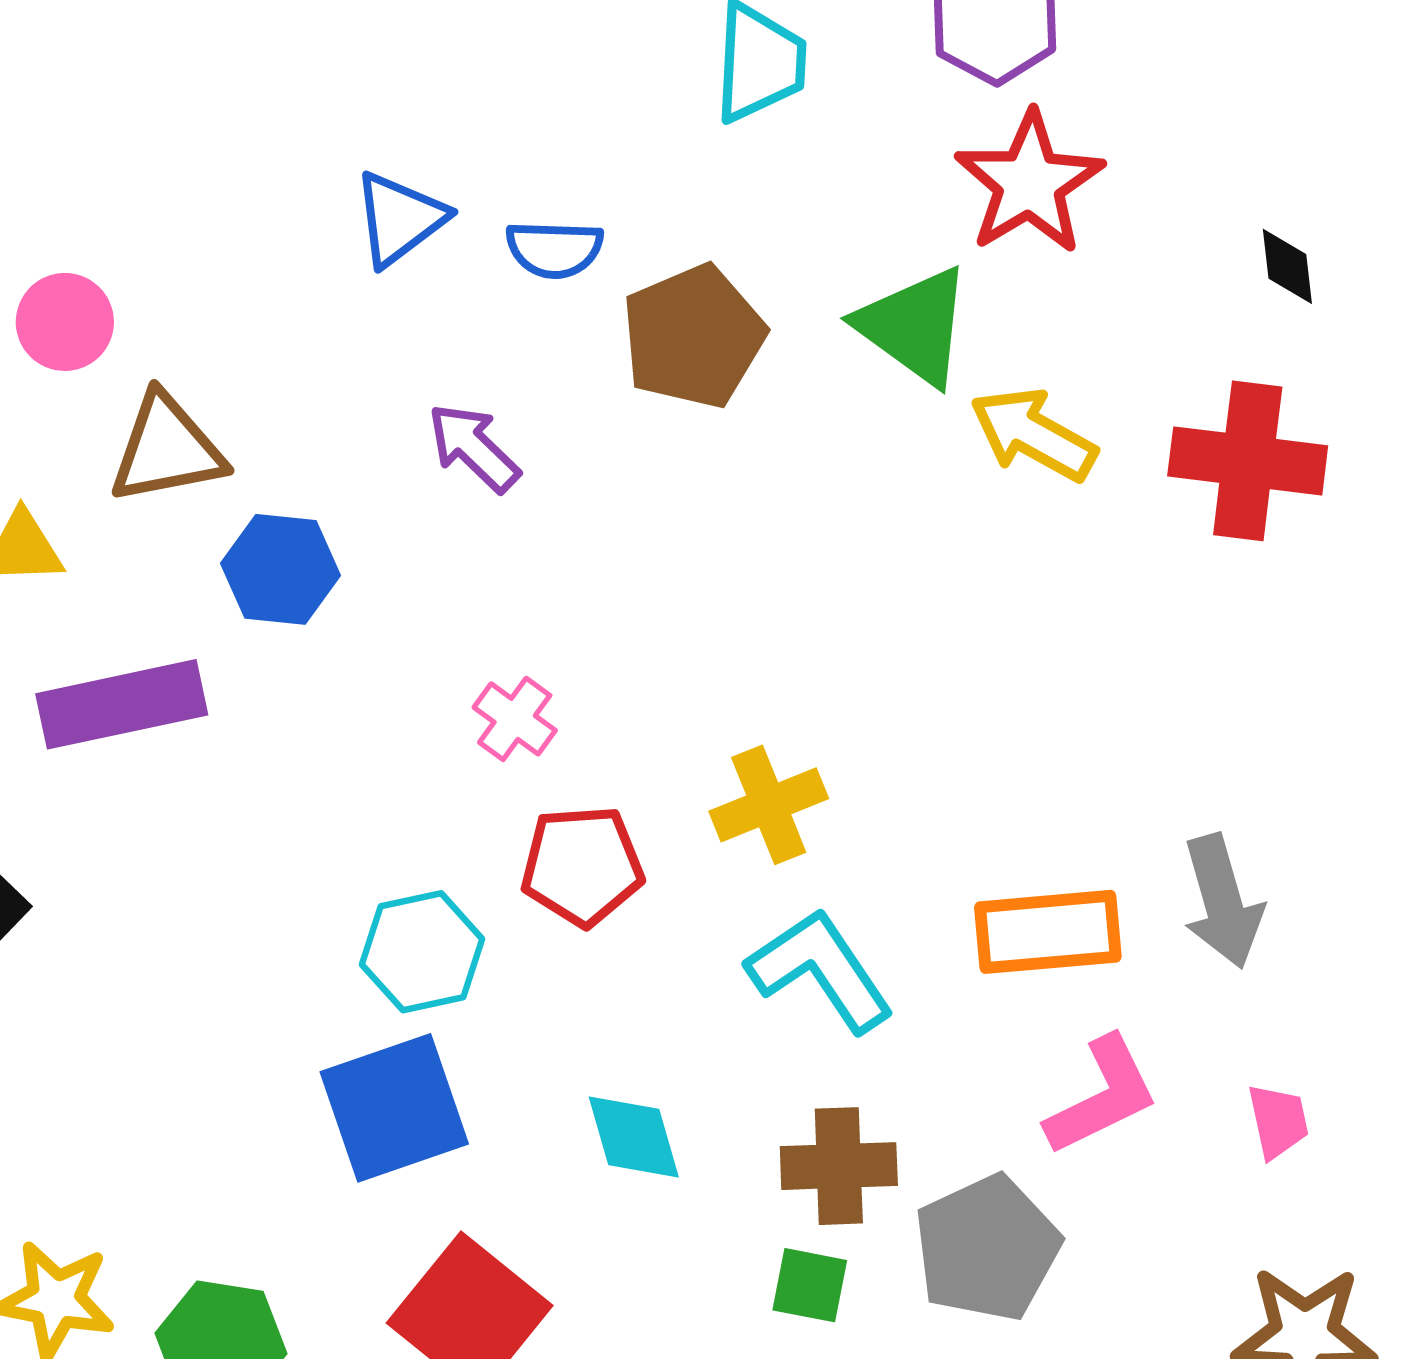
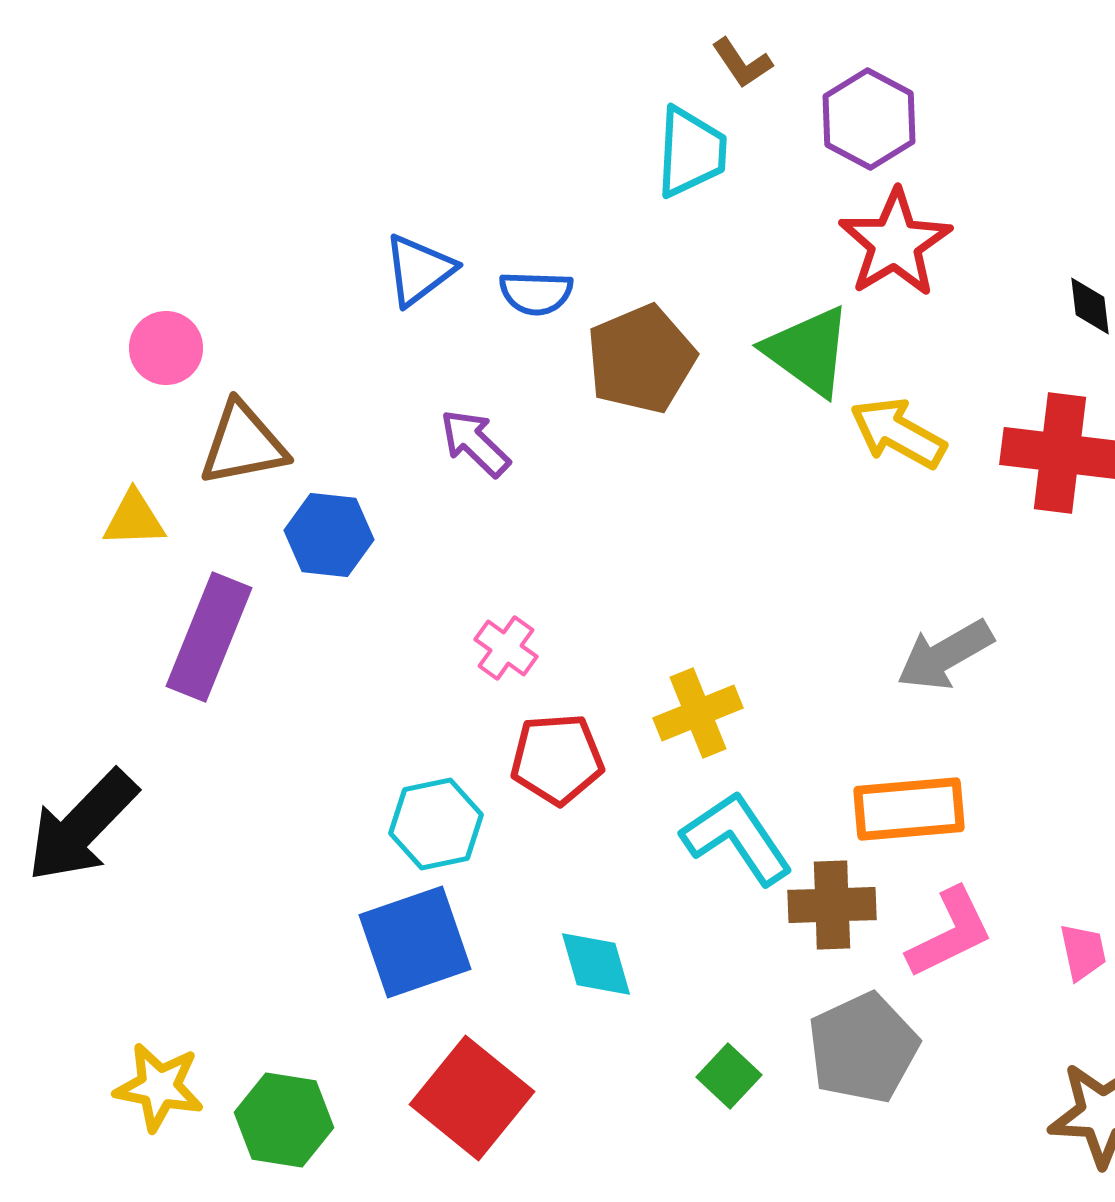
purple rectangle: (122, 704) -> (209, 637), turned -56
gray arrow: (1223, 901) -> (945, 655), moved, turned 76
brown cross: (839, 1166) -> (832, 905), moved
green square: (810, 1285) -> (729, 1076), turned 32

